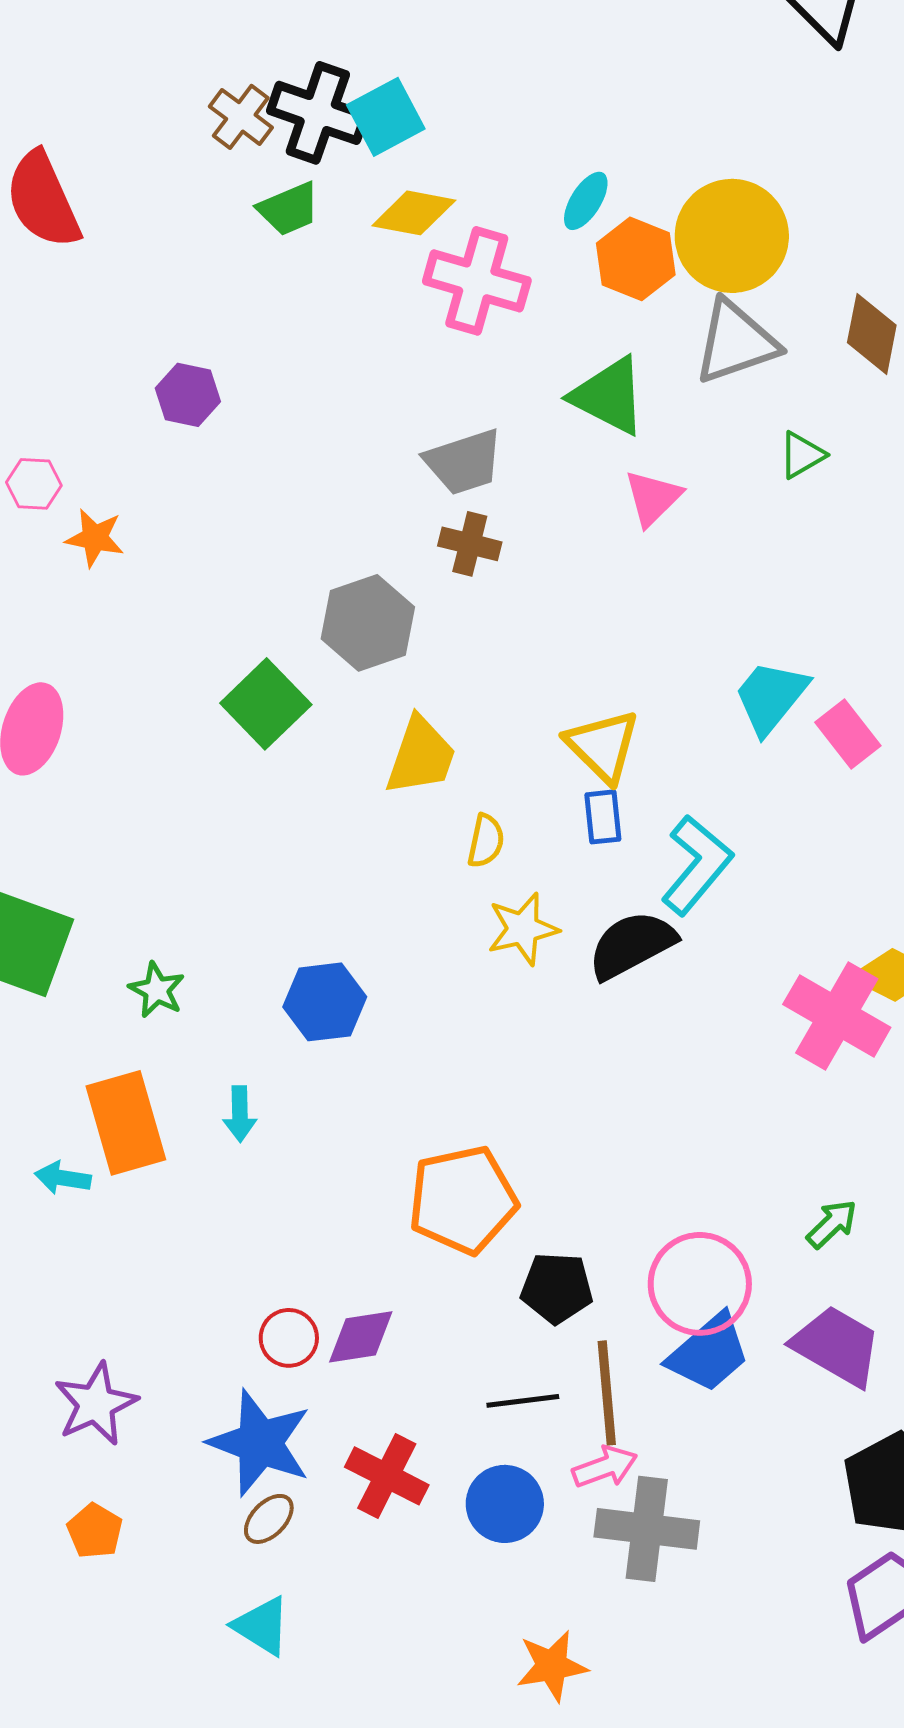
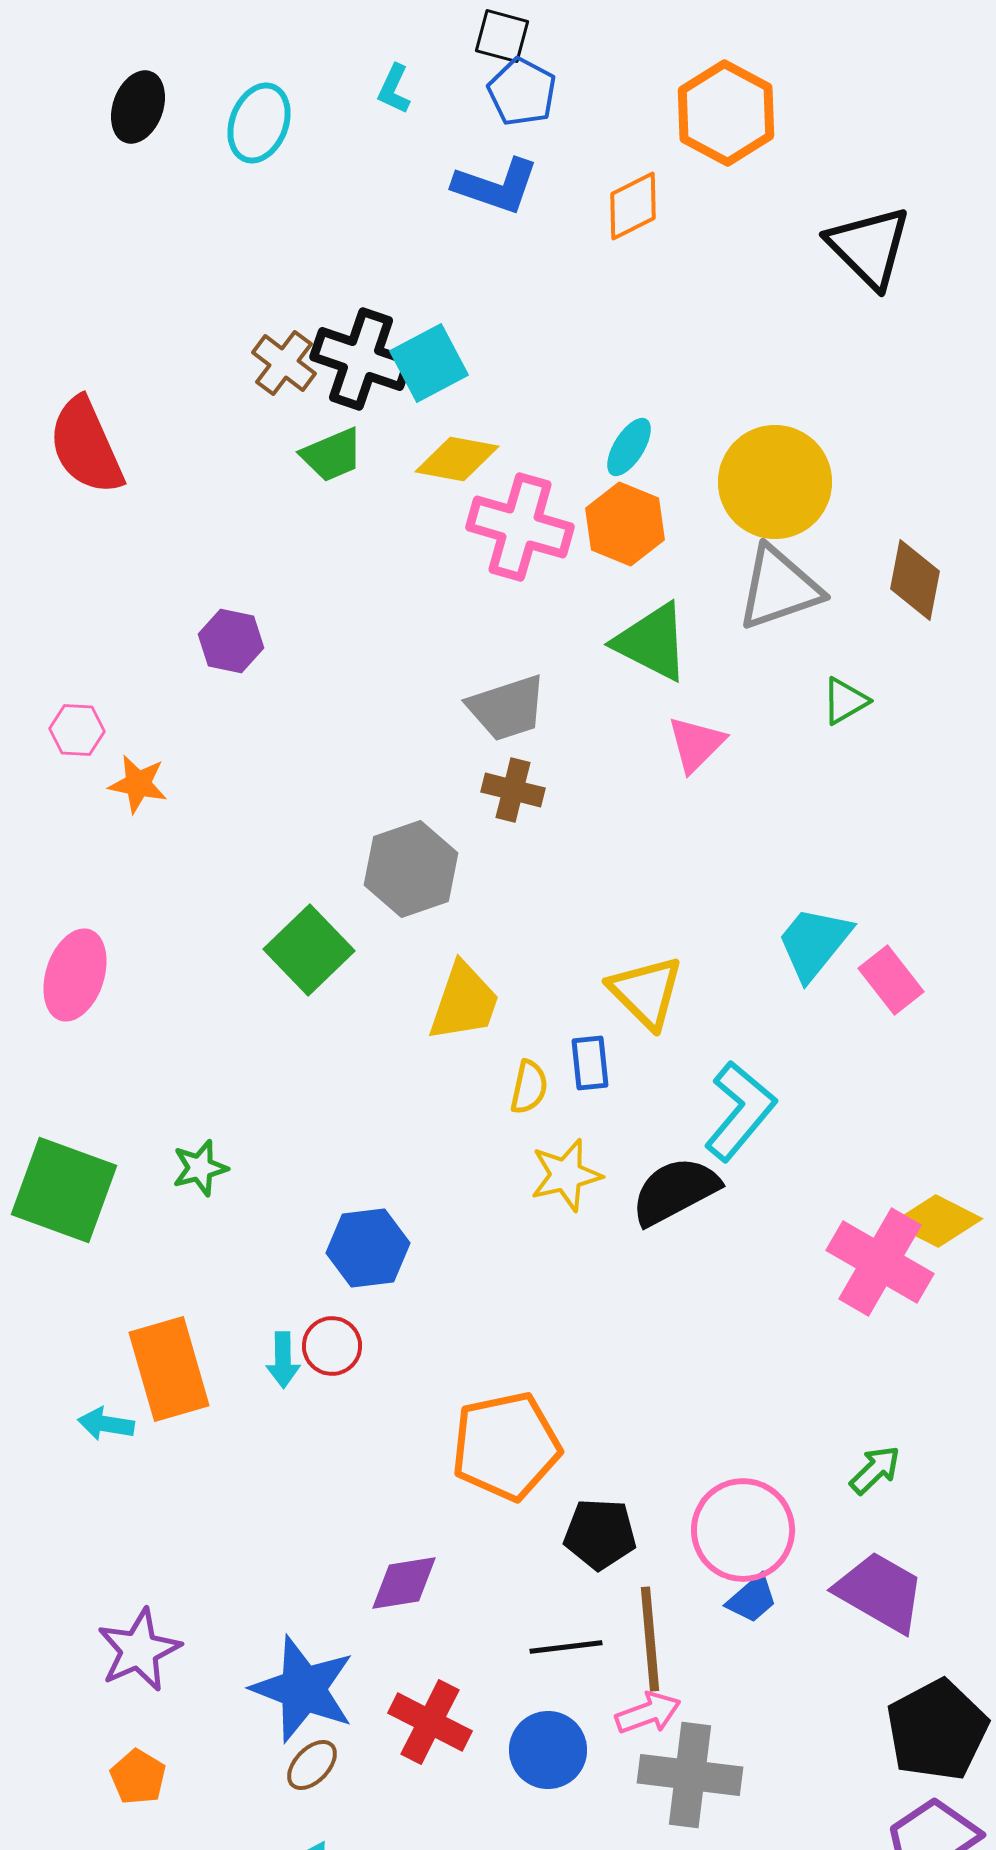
orange hexagon: (636, 259) -> (625, 524), moved
blue rectangle: (603, 817) -> (590, 1063), moved
green star: (157, 990) -> (200, 1168), moved, turned 30
red circle: (289, 1338) -> (332, 1346), moved
blue trapezoid: (709, 1353) -> (752, 1599), size x0.6

